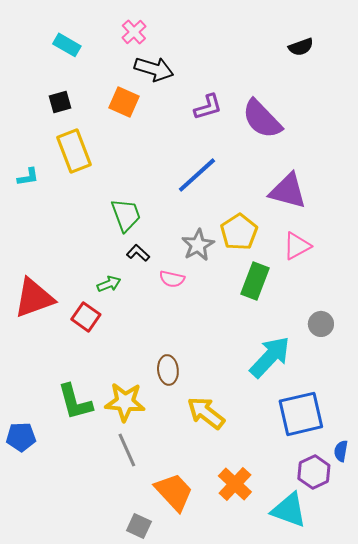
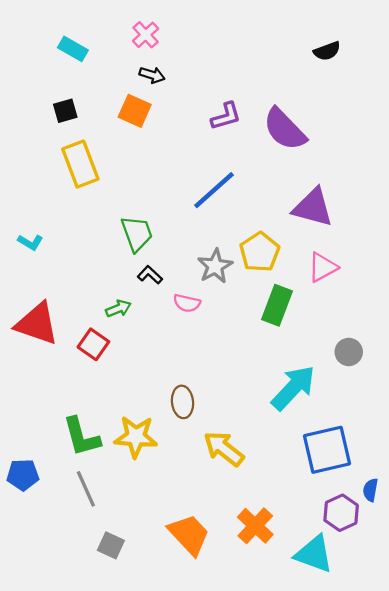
black arrow: (154, 69) -> (152, 75), moved, size x0.6
cyan L-shape: (28, 177) -> (30, 242), moved, turned 40
red triangle: (34, 298) -> (37, 324), turned 39
gray line: (127, 450) -> (86, 489), moved
gray square: (139, 526) -> (111, 545), moved

